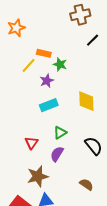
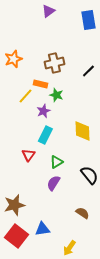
brown cross: (80, 15) -> (54, 63), moved
cyan rectangle: (49, 105) -> (45, 135), turned -42
red triangle: (32, 143) -> (28, 155), moved
brown star: (38, 176) -> (14, 205), moved

